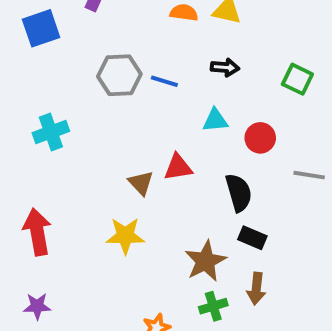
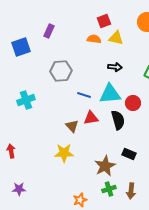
blue line: (164, 81) -> (84, 95), moved
cyan triangle: (215, 120) -> (110, 94), size x1.6
black semicircle: (239, 193) -> (118, 120), moved
red arrow: (37, 232) -> (11, 151), moved, size x0.6
brown arrow: (256, 289) -> (131, 191), moved

